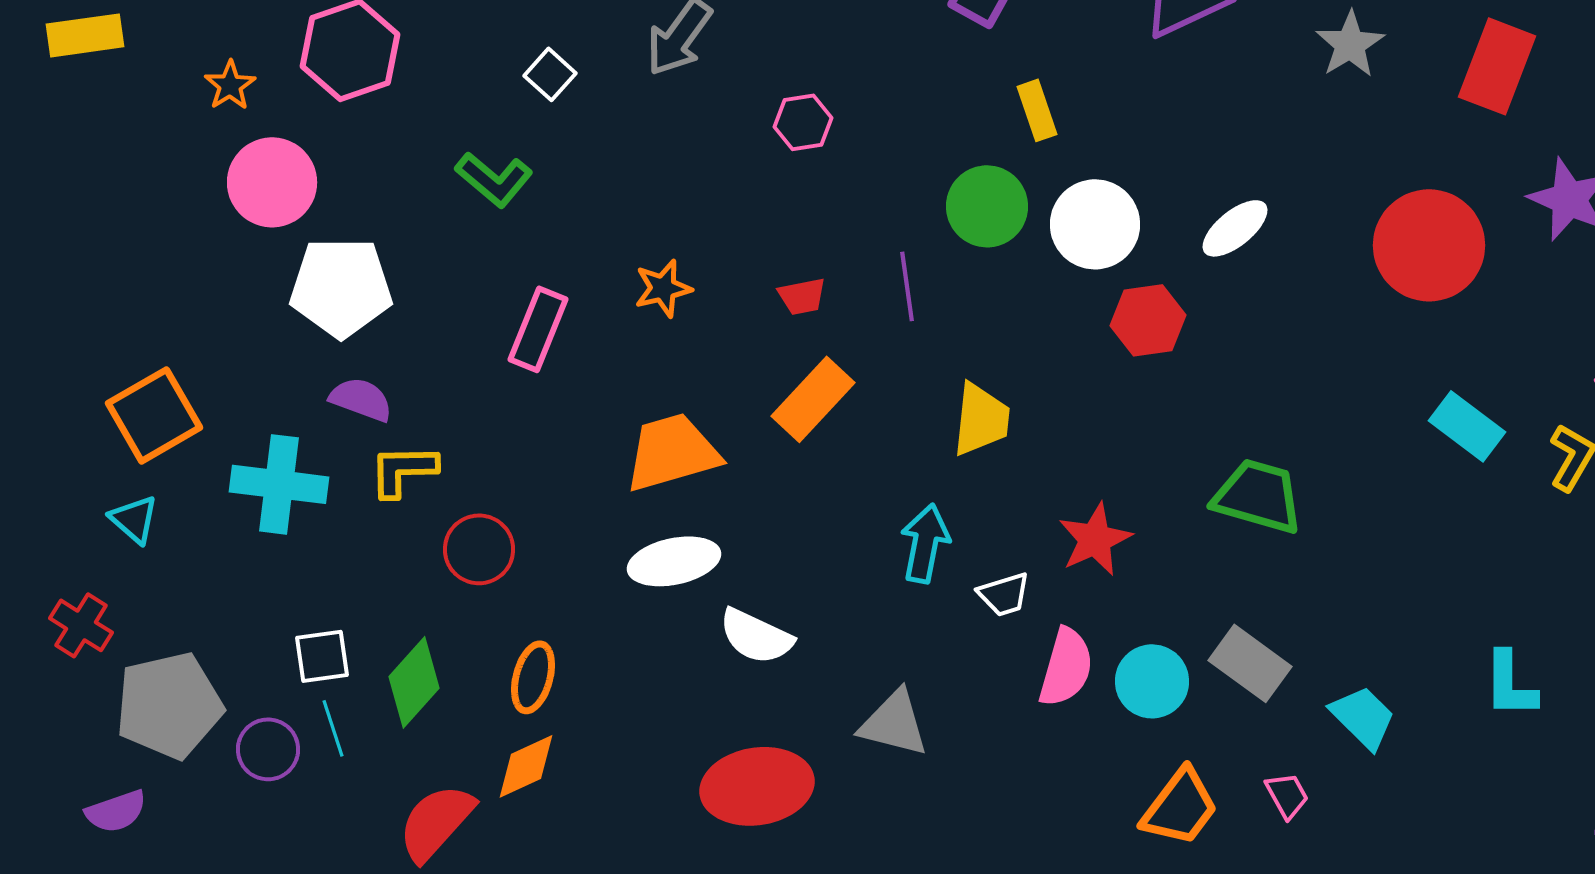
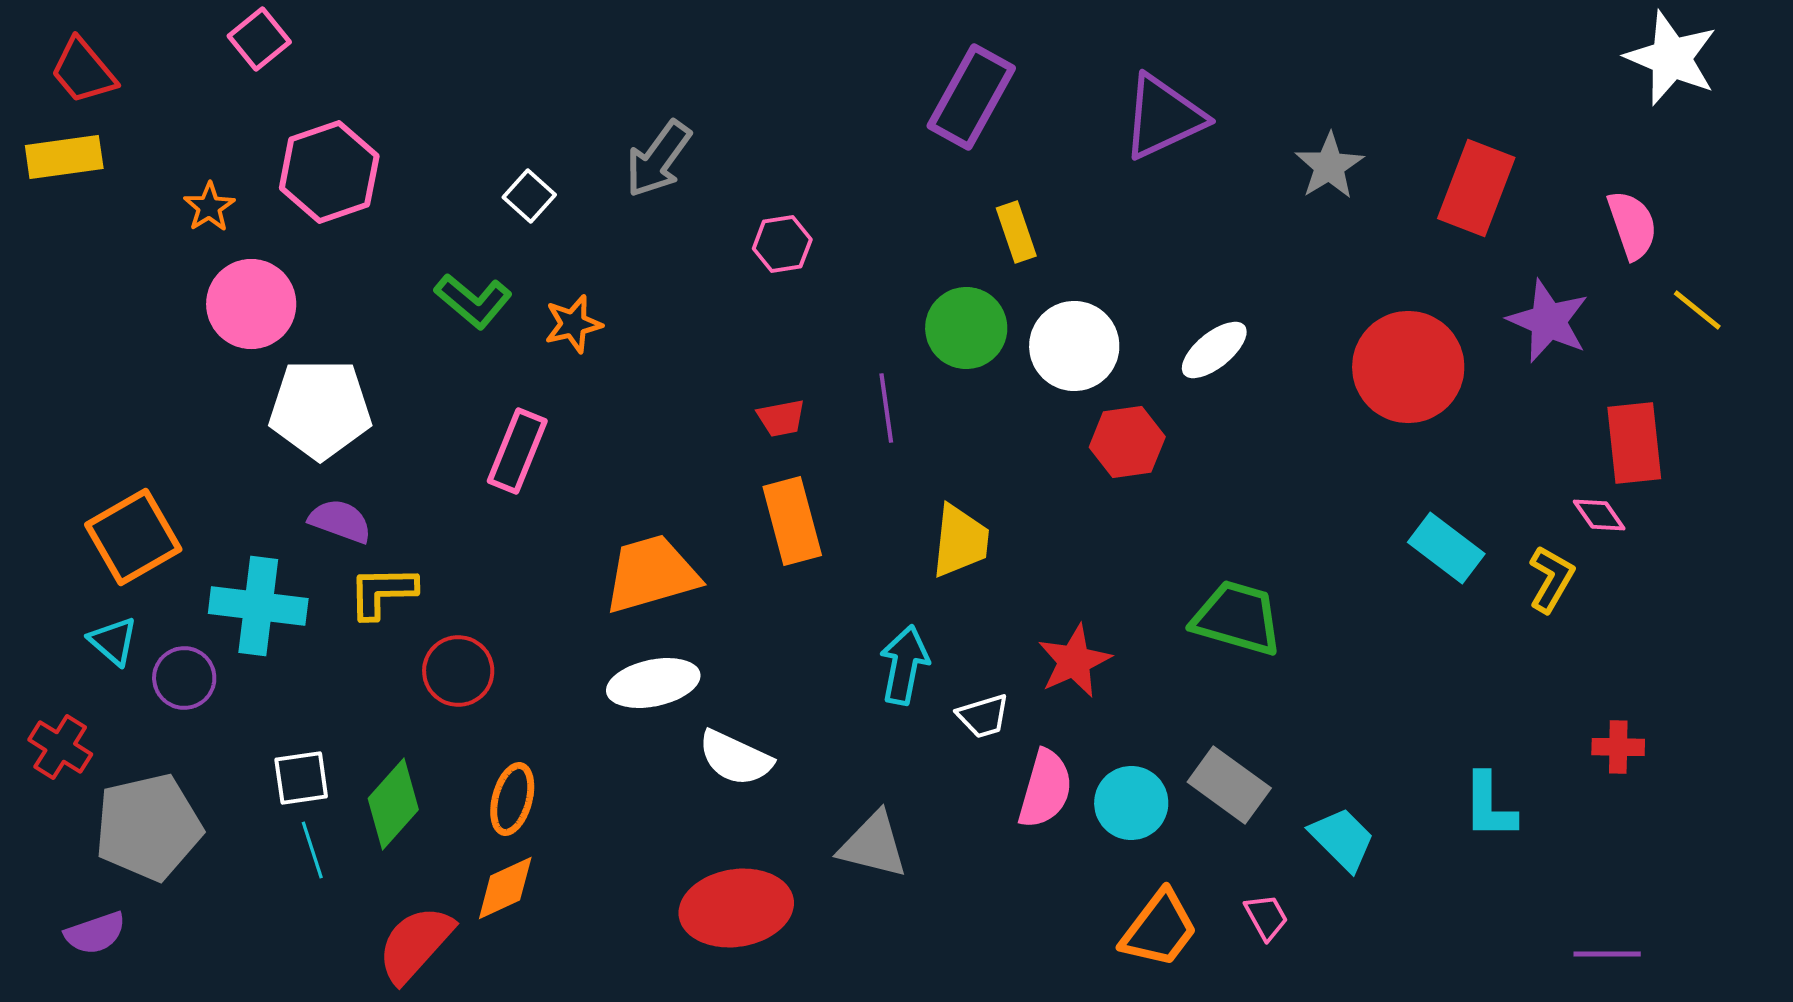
orange star: (663, 288) -> (573, 324), moved
orange rectangle: (813, 399) -> (792, 521), turned -58
purple circle: (268, 749) -> (184, 678), moved

